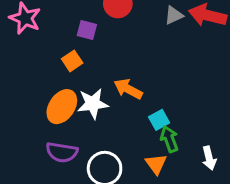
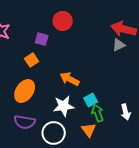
gray triangle: (174, 15) -> (119, 45), moved
white star: (93, 104) -> (64, 106), moved
white arrow: (209, 158) -> (126, 112), moved

